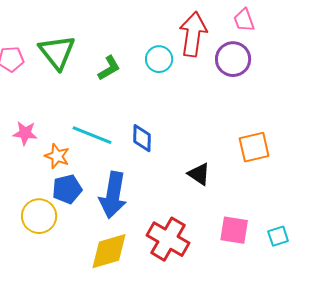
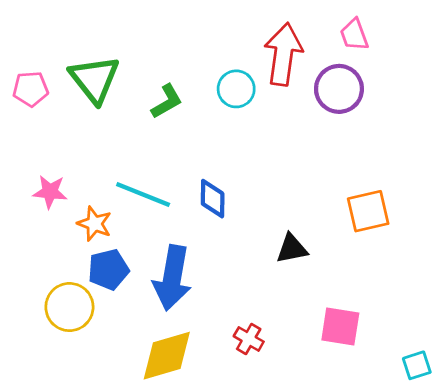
black triangle: (199, 174) -> (292, 249), turned -45
cyan square: (278, 236) -> (417, 365), moved
red cross: (168, 239) -> (249, 339), size x0.5

